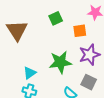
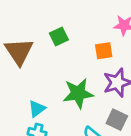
green square: (56, 18) -> (59, 36), moved

